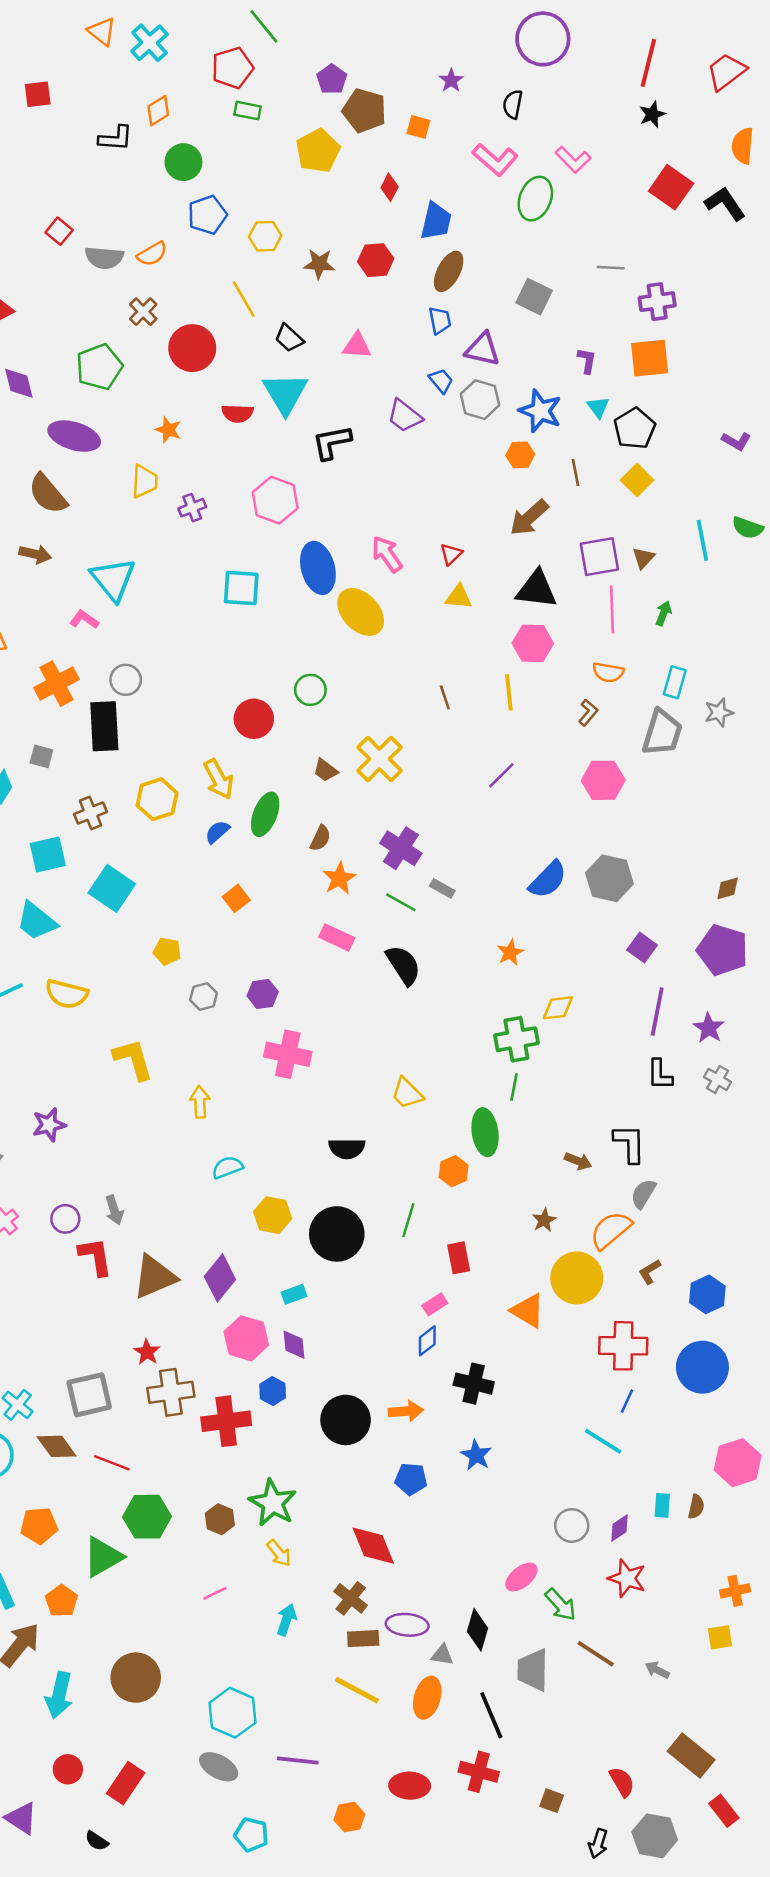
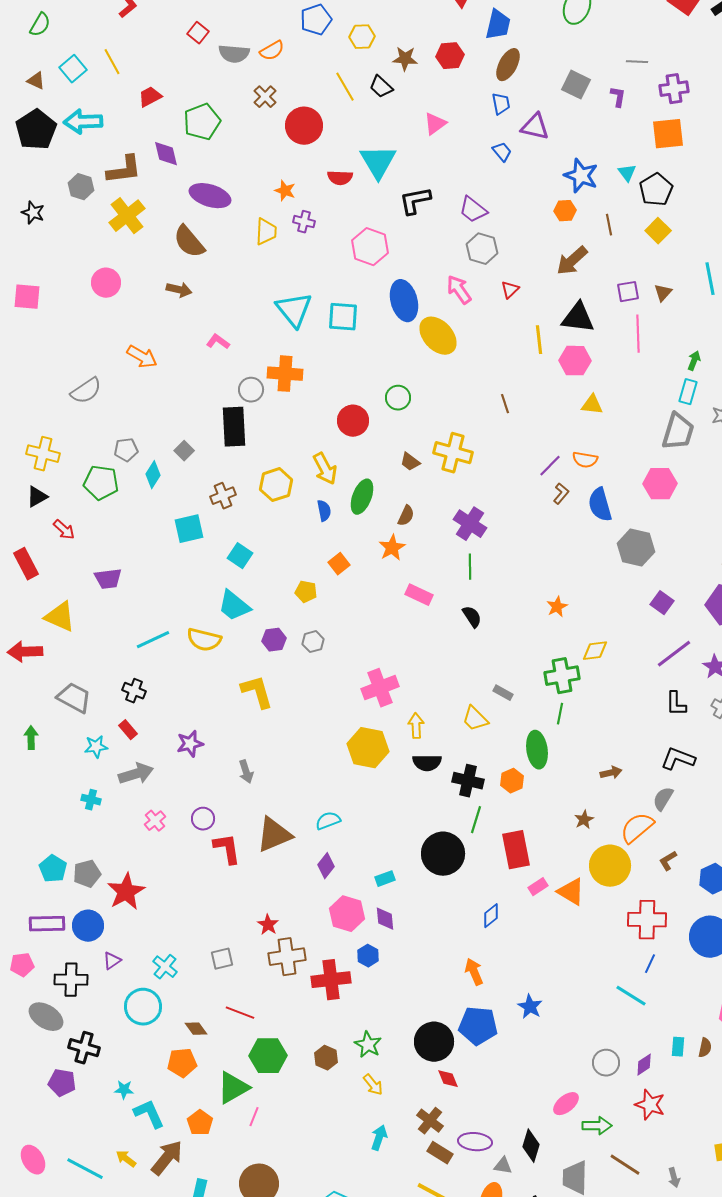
black trapezoid: (289, 338) -> (381, 87), moved
pink triangle: (357, 346) -> (435, 124), turned -40
purple L-shape: (587, 361) -> (618, 97), moved
green pentagon: (99, 367) -> (202, 122), moved
gray hexagon: (480, 400) -> (482, 249), moved
purple trapezoid: (405, 416) -> (473, 210), moved
purple cross: (192, 508) -> (304, 222), moved, turned 35
purple square: (599, 557) -> (628, 292), size x0.7
cyan triangle: (113, 579) -> (294, 310), moved
yellow triangle: (459, 597) -> (592, 405), moved
green arrow: (663, 613) -> (694, 361), moved
orange semicircle: (608, 672) -> (585, 460), moved
orange cross: (57, 684) -> (285, 374), moved, turned 32
yellow line: (509, 692) -> (539, 340), moved
brown L-shape: (588, 712) -> (561, 494), moved
gray square: (41, 756) -> (184, 451), turned 30
yellow cross: (379, 759) -> (453, 453), turned -30
pink hexagon: (603, 780) -> (660, 484), moved
blue semicircle: (217, 832) -> (324, 511), turned 120
orange star: (339, 878) -> (392, 548), moved
blue semicircle: (548, 880) -> (600, 505), moved, turned 120
cyan square: (112, 888) -> (240, 556), size x0.7
gray rectangle: (442, 888) -> (503, 693), moved
green line: (401, 902) -> (470, 567), turned 60
cyan trapezoid: (36, 921) -> (234, 606), moved
yellow pentagon: (167, 951) -> (306, 592), moved
black semicircle: (403, 965) -> (472, 617), size x0.7
purple hexagon: (263, 994) -> (274, 640), moved
purple line: (657, 1012) -> (674, 654), turned 42
pink cross: (288, 1054) -> (380, 688), turned -33
yellow arrow: (200, 1102) -> (416, 726), moved
black L-shape: (630, 1144) -> (678, 759), moved, turned -68
brown arrow: (578, 1161) -> (611, 773), turned -35
cyan semicircle: (227, 1167) -> (328, 821), moved
gray arrow: (114, 1210) -> (246, 772), moved
yellow hexagon: (273, 1215) -> (368, 748), moved, size x1.4
black circle: (337, 1234) -> (443, 854), moved
red rectangle: (459, 1258) -> (516, 850), size x1.5
brown triangle: (155, 1277) -> (274, 835), moved
purple diamond: (220, 1278) -> (326, 866), size x0.7
pink rectangle: (435, 1304) -> (538, 887), moved
black cross: (474, 1384) -> (468, 781), moved
gray square: (89, 1395) -> (222, 959), size x0.6
orange arrow: (406, 1411) -> (474, 972), turned -108
black circle: (346, 1420) -> (434, 1042), moved
brown diamond: (57, 1446) -> (196, 1029), moved, size x0.7
blue pentagon: (411, 1479) -> (478, 1026), size x1.5
green star: (273, 1503) -> (368, 1045), size x0.7
red diamond: (373, 1546) -> (448, 1079), size x0.6
pink line: (215, 1593) -> (254, 1117), moved, turned -42
green arrow: (560, 1605) -> (597, 1126), turned -48
brown rectangle: (363, 1639) -> (440, 1153), turned 35
gray arrow: (657, 1670) -> (674, 1178), turned -132

